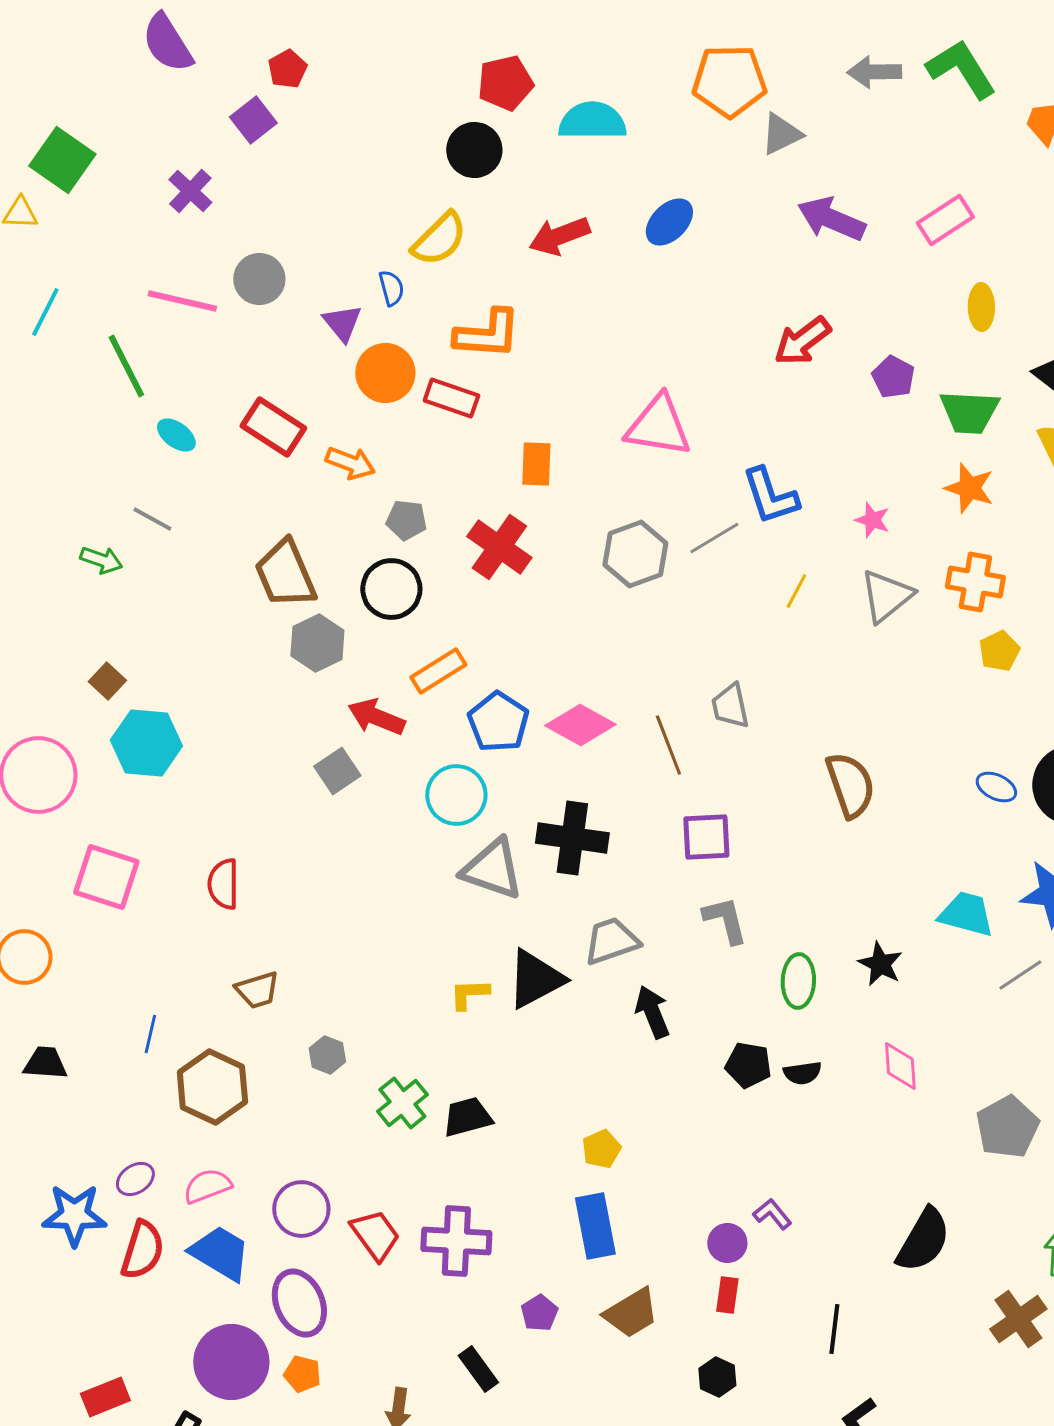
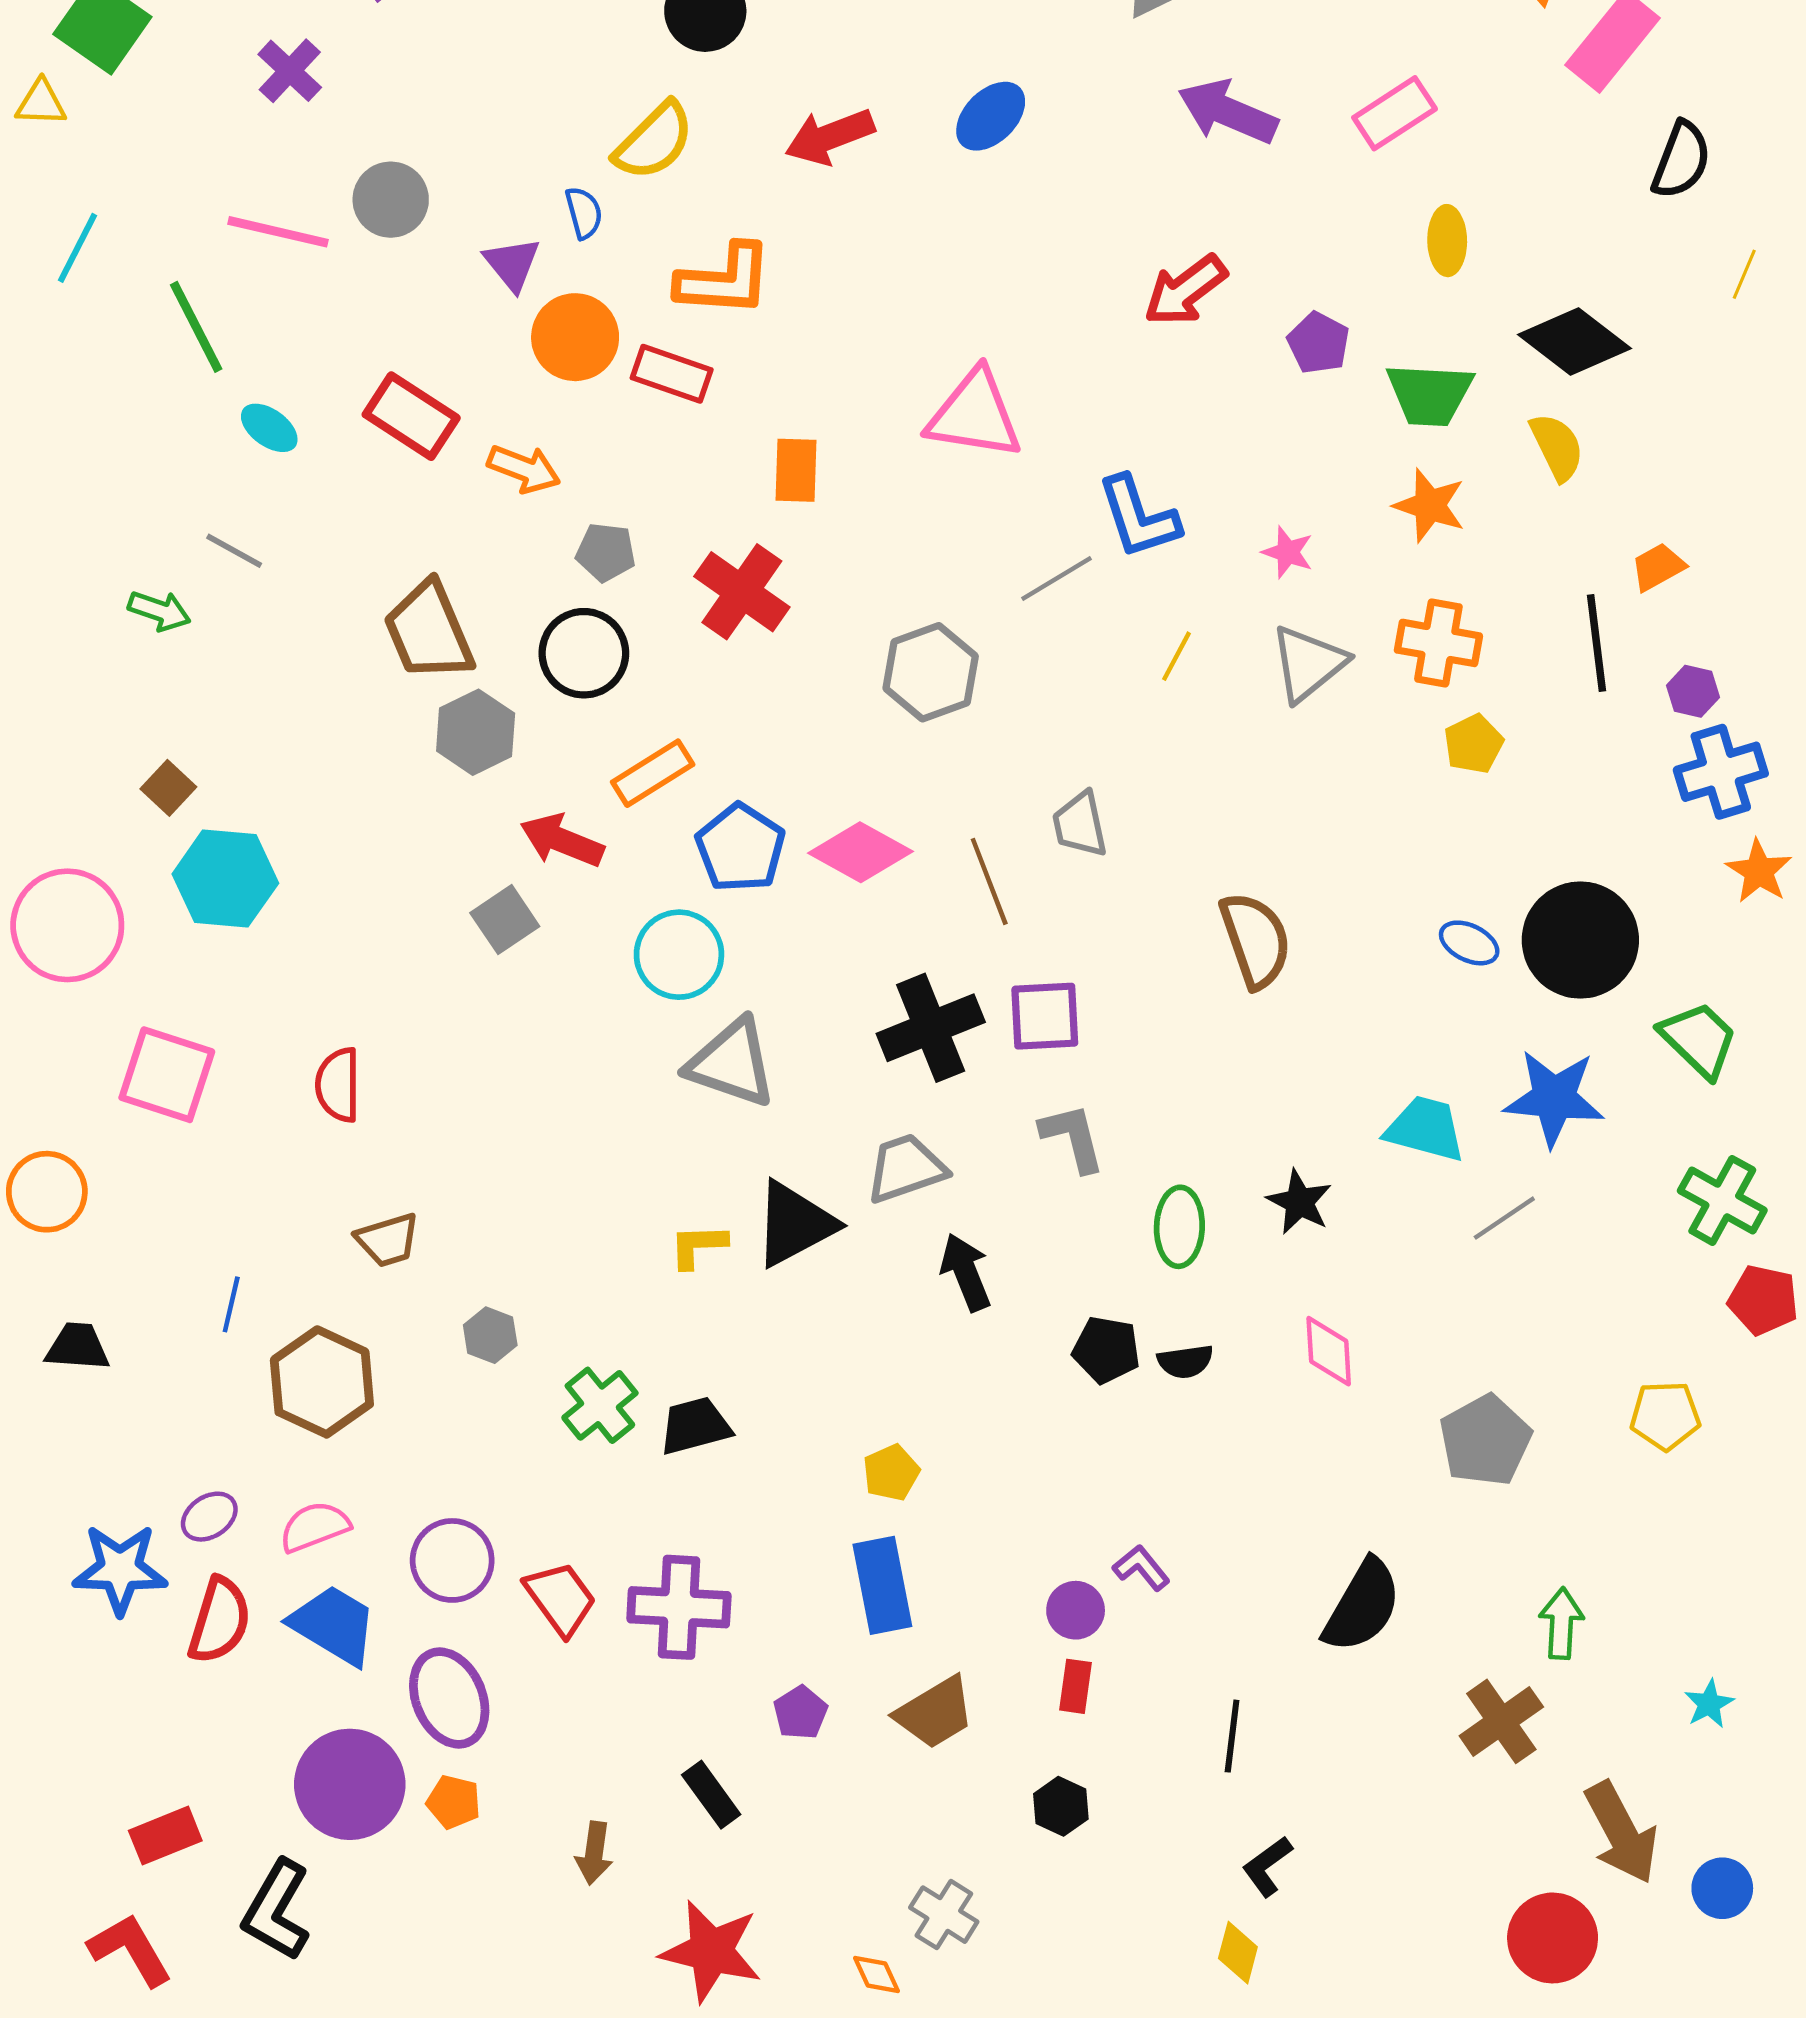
gray hexagon: (635, 554) -> (931, 672), moved
black cross: (572, 838) -> (931, 1028), moved, turned -30

